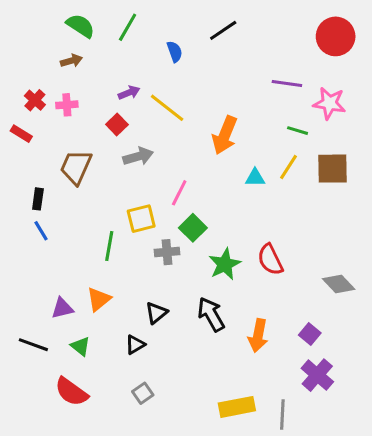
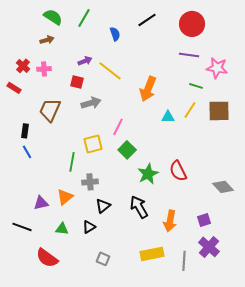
red circle: (336, 36) -> (192, 24), moved
red square: (117, 125) -> (77, 82), turned -32
gray cross: (167, 252) -> (90, 182), moved
purple square: (310, 334) -> (204, 220), turned 32
green triangle: (80, 346) -> (62, 229), moved, turned -32
gray square: (143, 393) -> (103, 259), moved, turned -32
yellow rectangle: (237, 407) -> (152, 254), moved
gray line: (282, 415) -> (184, 261), moved

